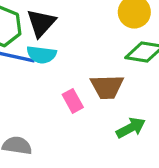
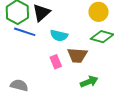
cyan semicircle: (42, 55) -> (59, 35), moved

